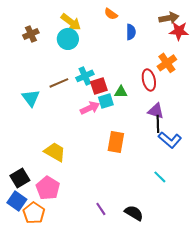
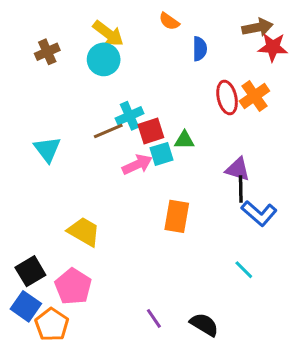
red ellipse: (149, 80) -> (227, 98), moved
brown line: (59, 83) -> (108, 131), moved

